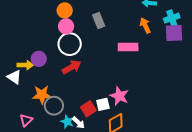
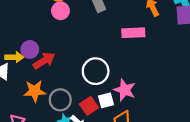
white circle: (70, 44) -> (96, 71), moved
red arrow: (72, 67) -> (44, 61), moved
gray circle: (54, 106) -> (60, 100), moved

